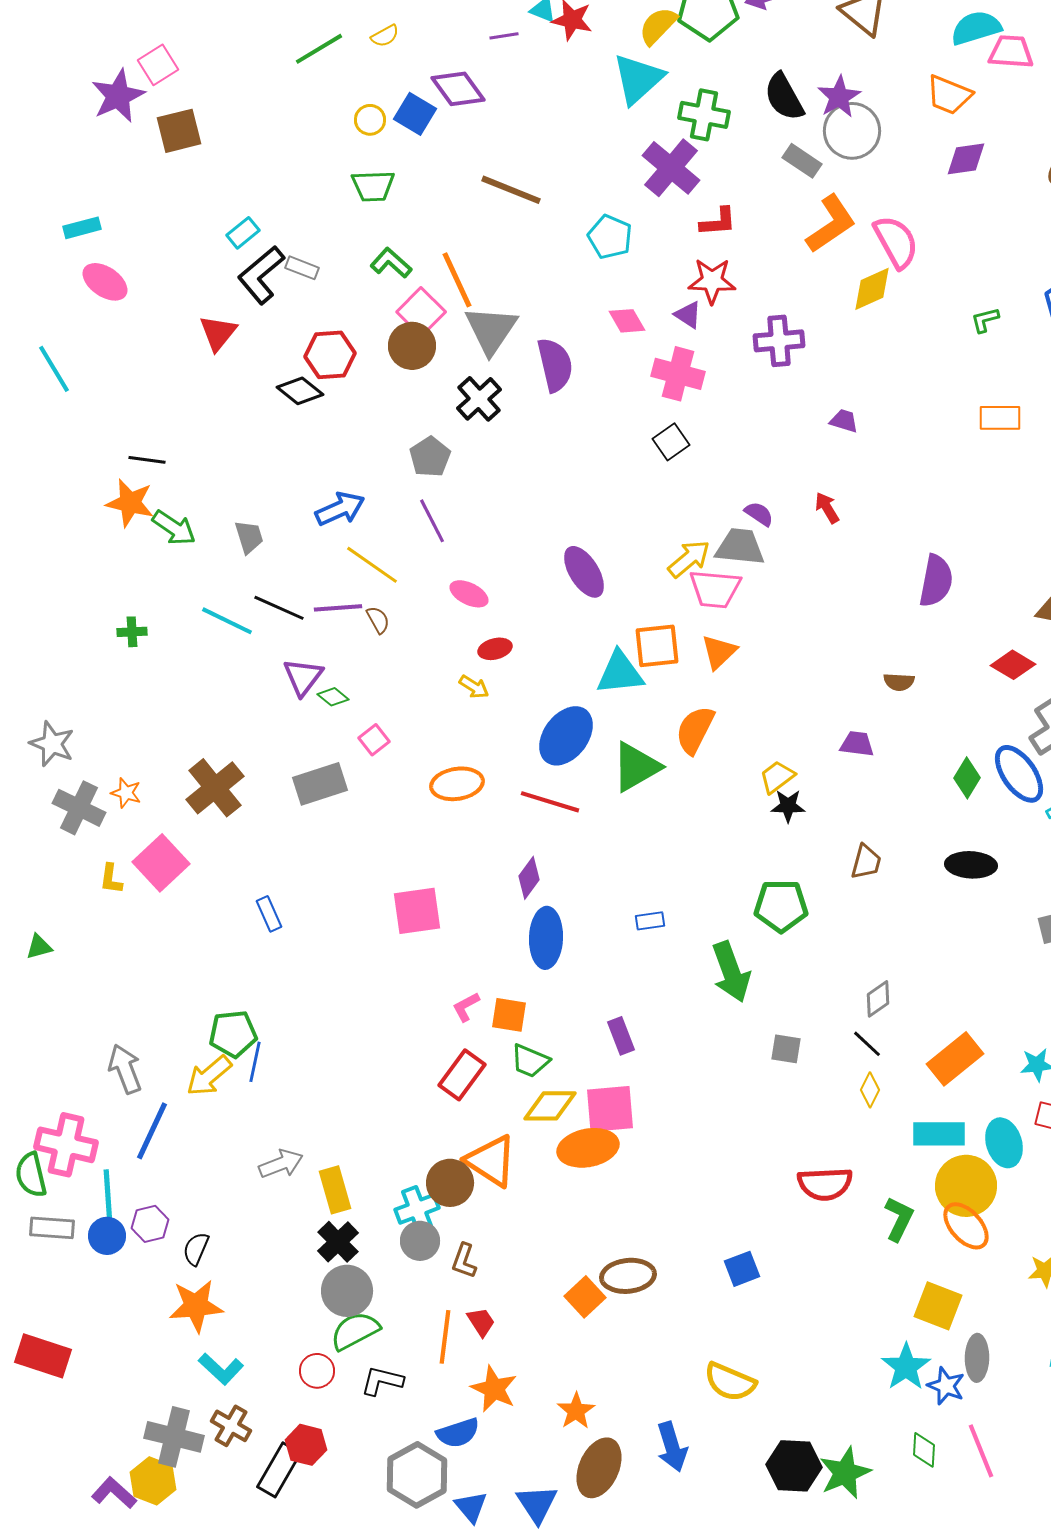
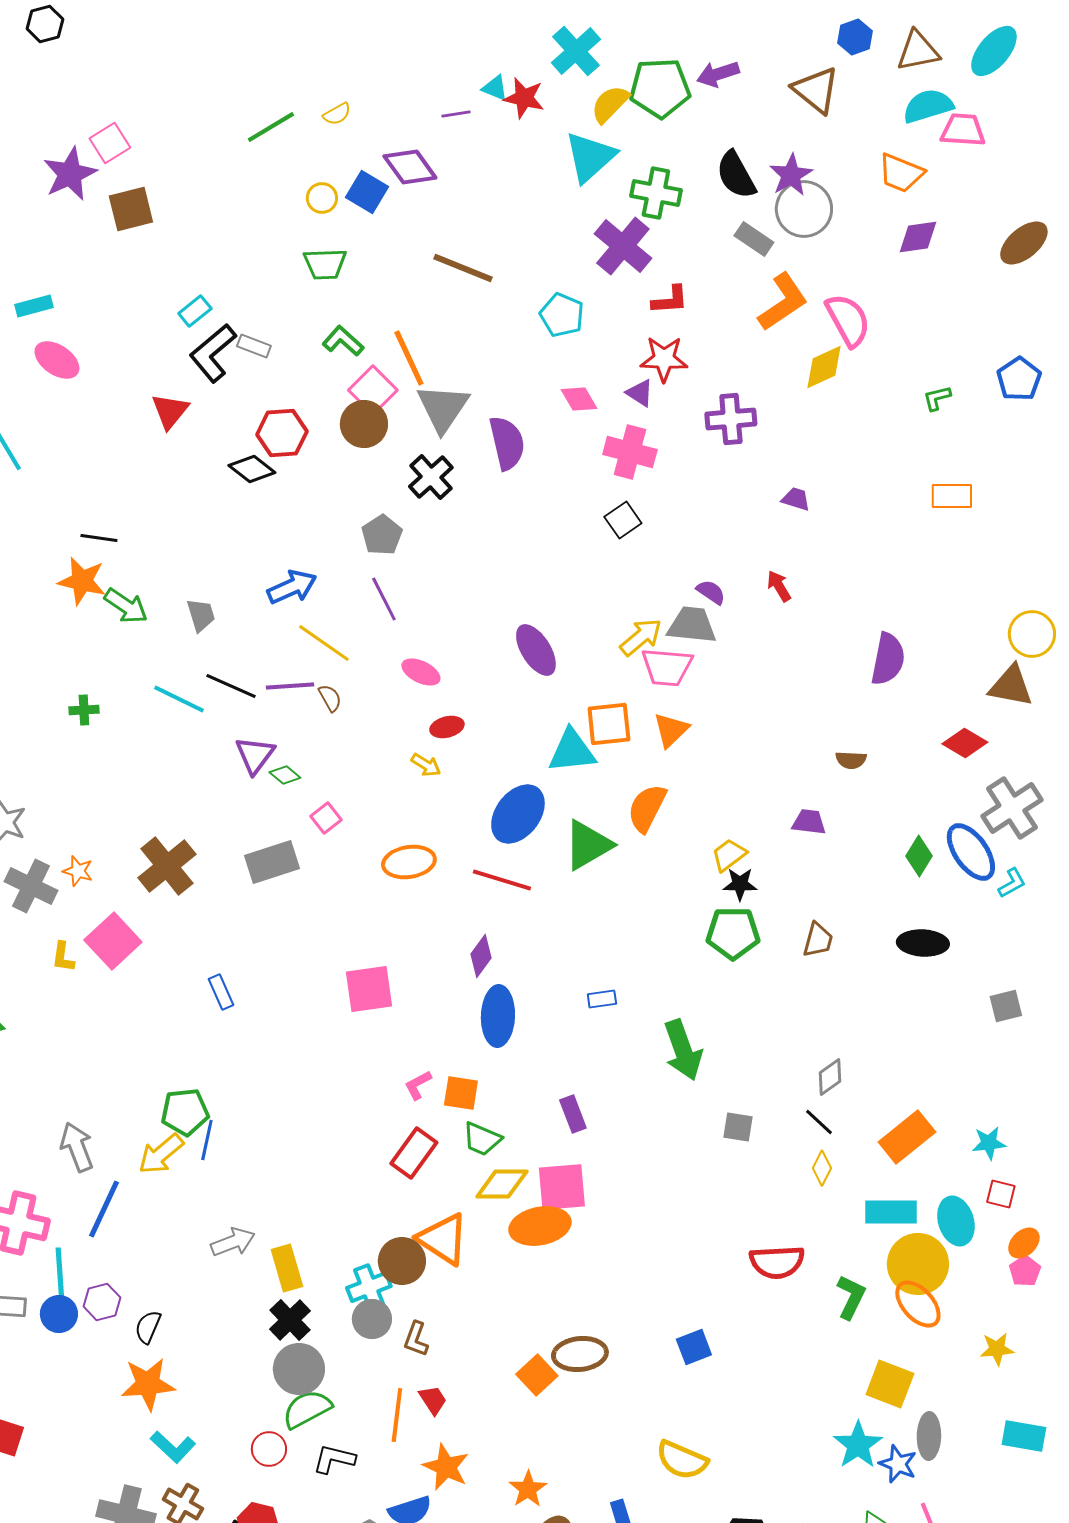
green pentagon: (781, 906) -> (733, 933), moved

